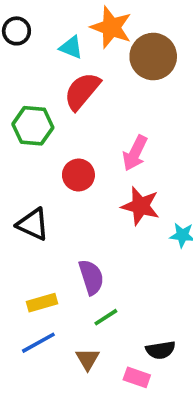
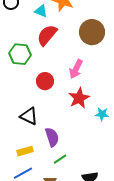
brown circle: (153, 57) -> (92, 32), moved
red star: (140, 206) -> (79, 98), turned 30
black triangle: (33, 224) -> (29, 116), moved

